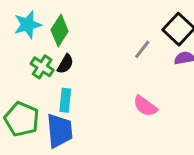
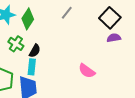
gray line: (142, 49) -> (67, 13), moved
black semicircle: (65, 64) -> (35, 51), moved

